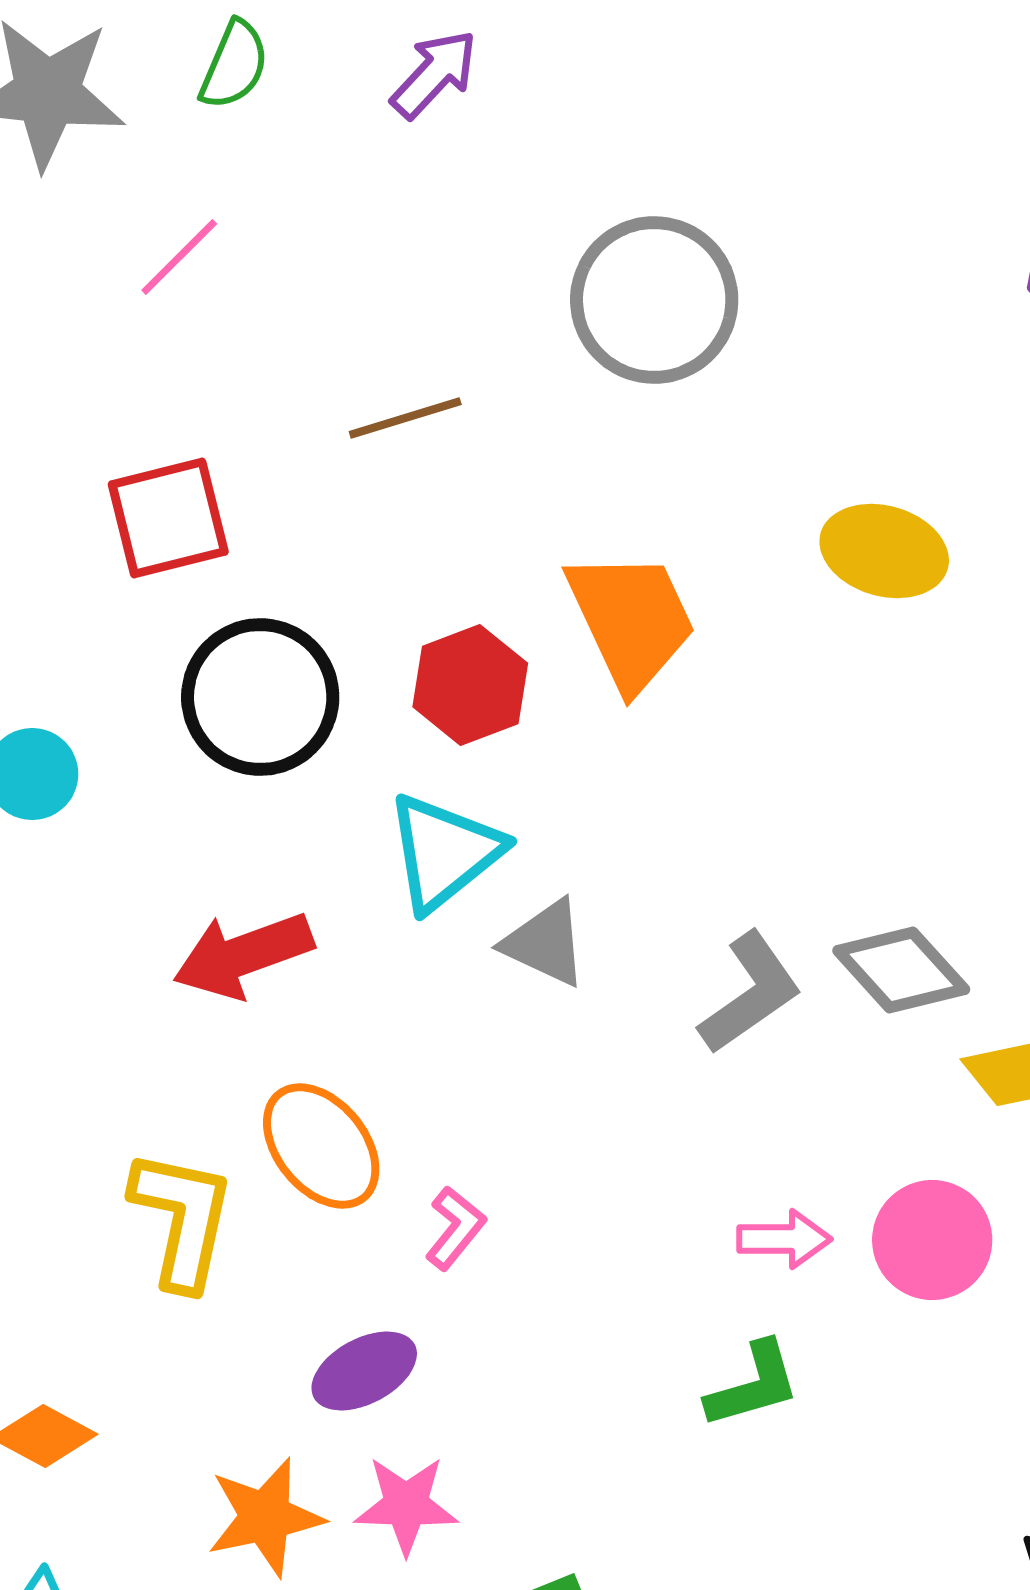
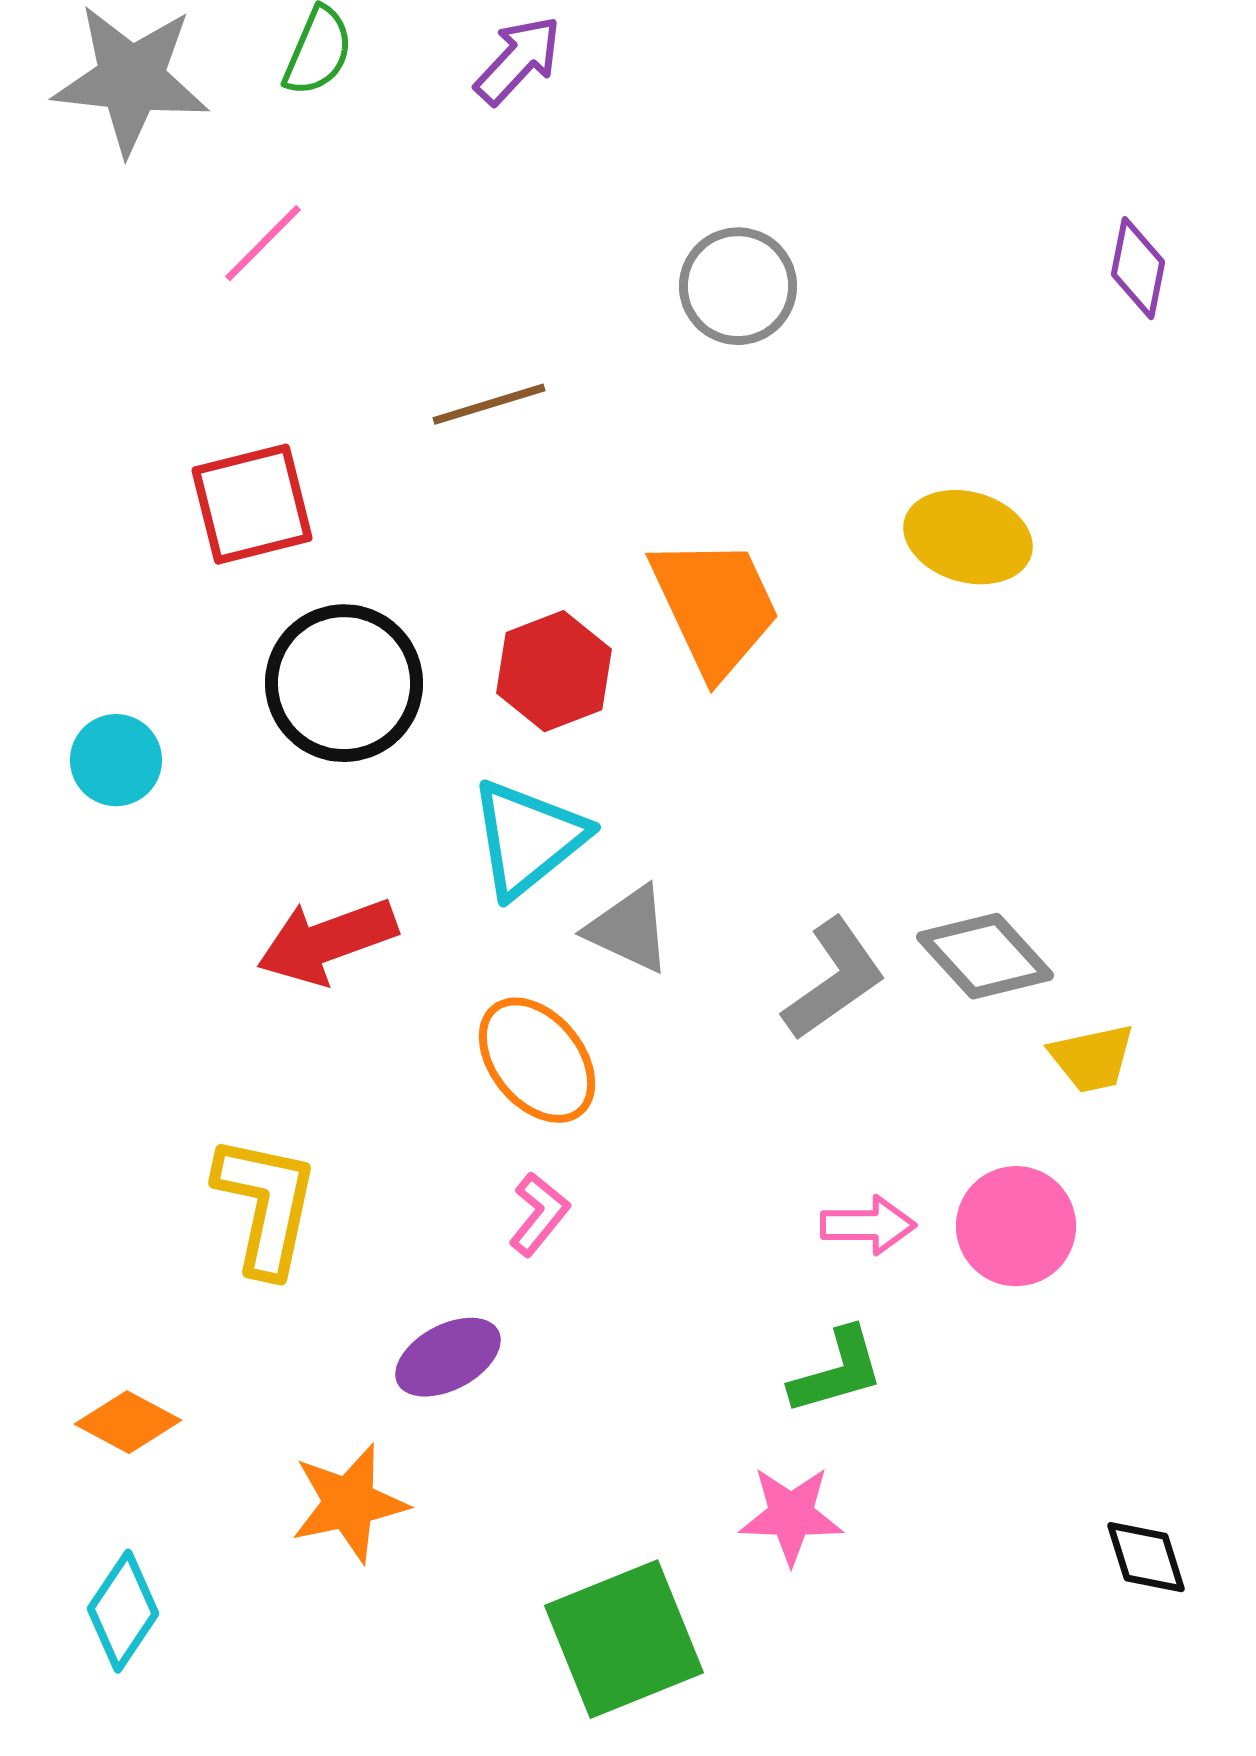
gray circle: (654, 300) -> (738, 286), size x0.7
orange ellipse: (321, 1146) -> (537, 1060), moved
pink star: (406, 1505) -> (791, 1515), moved

